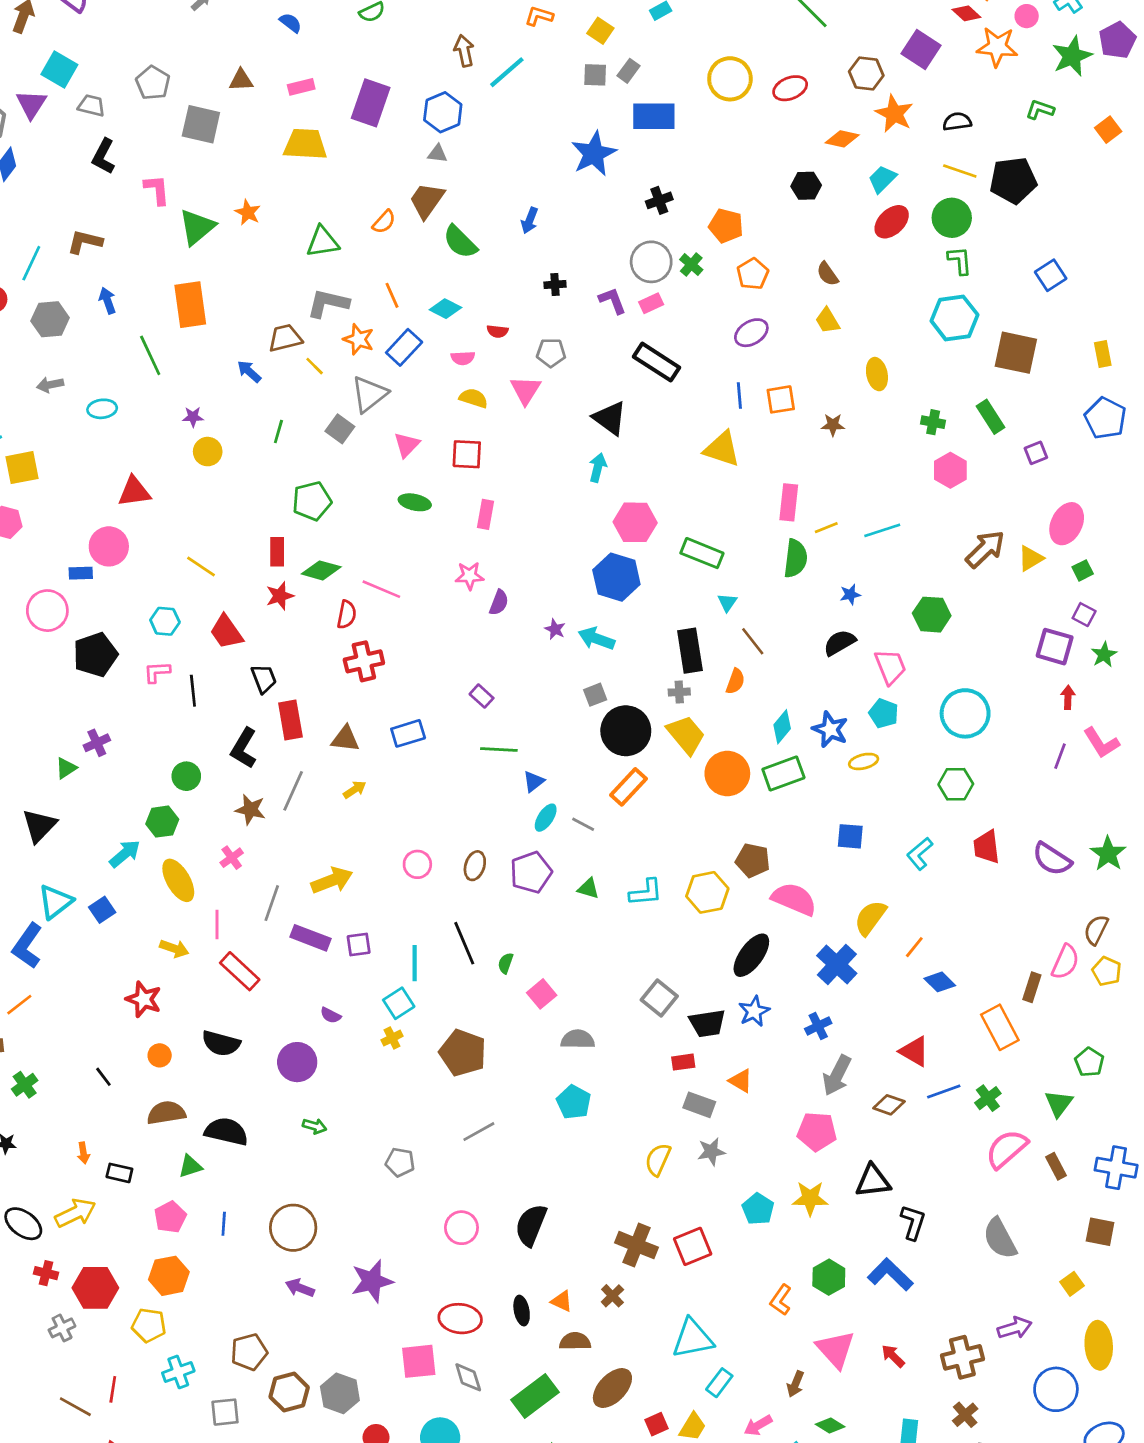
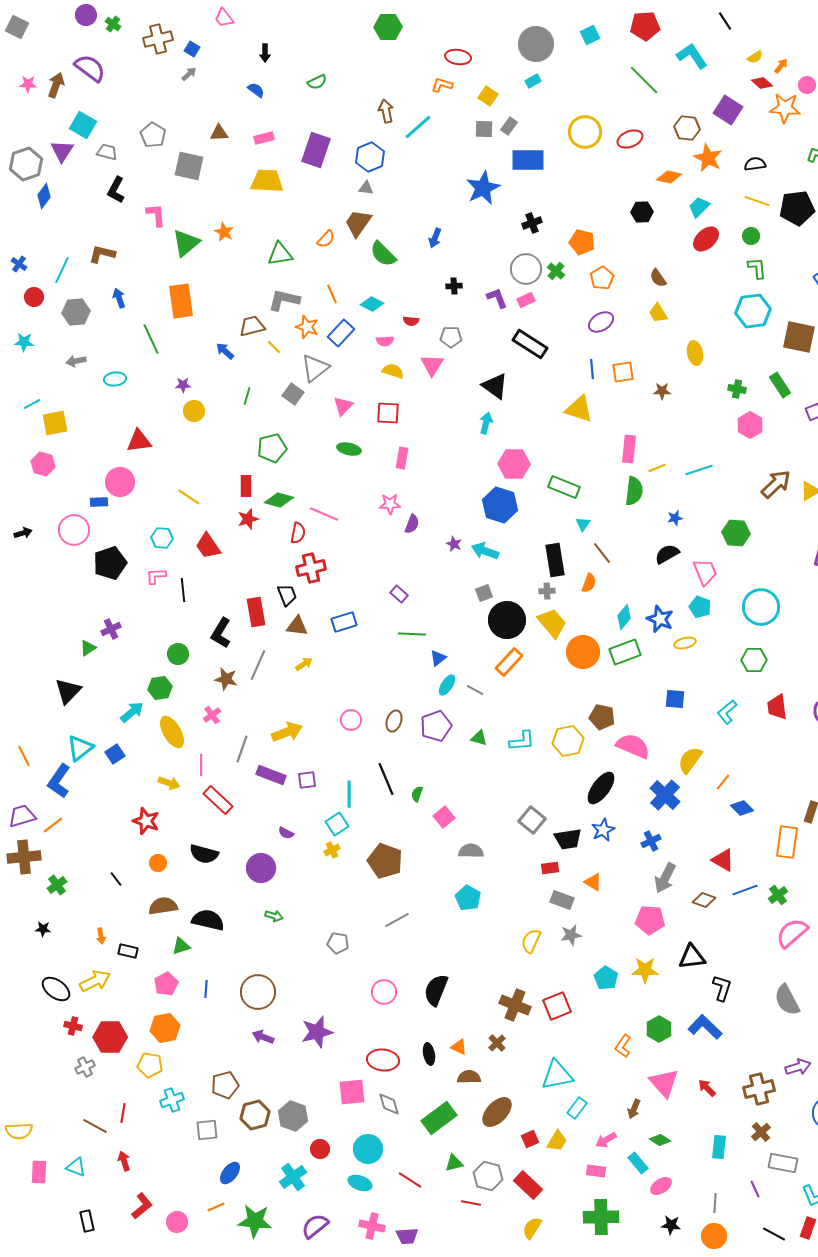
green circle: (952, 218) -> (751, 236), size x0.6
black trapezoid: (264, 679) -> (287, 595), moved
orange rectangle: (1000, 1027) -> (787, 842), turned 36

